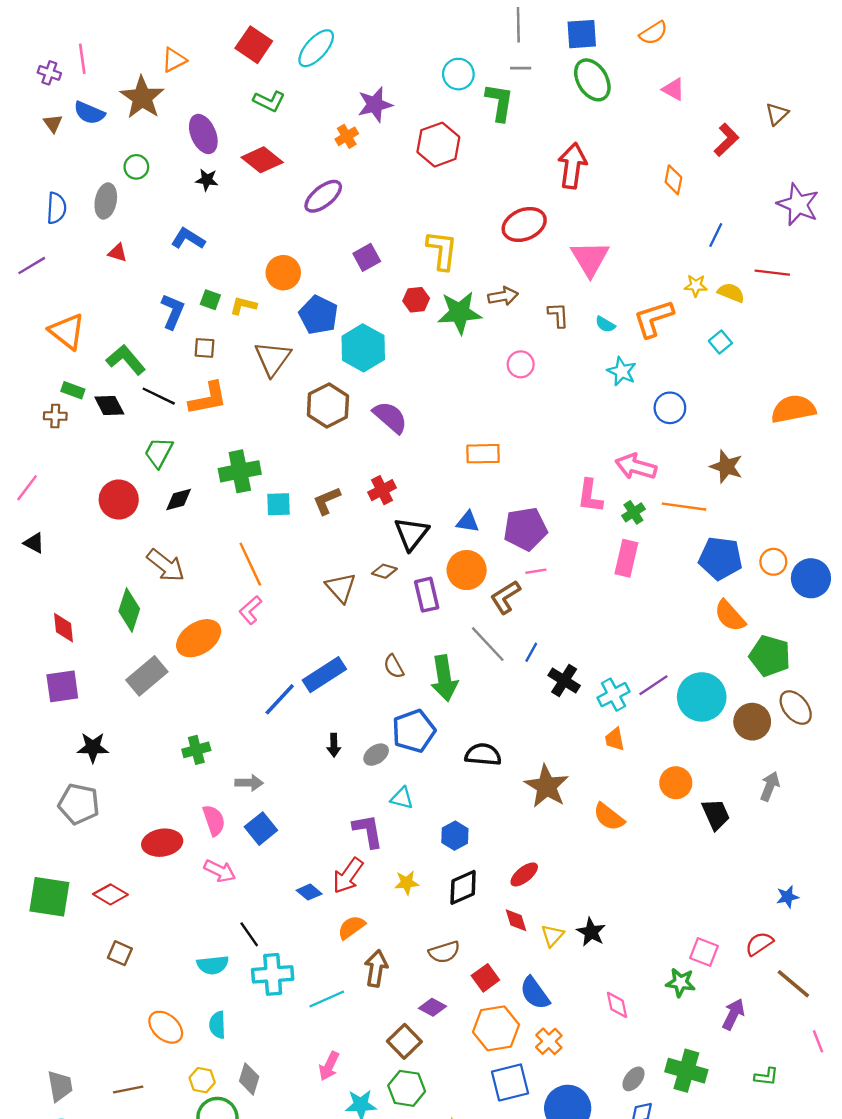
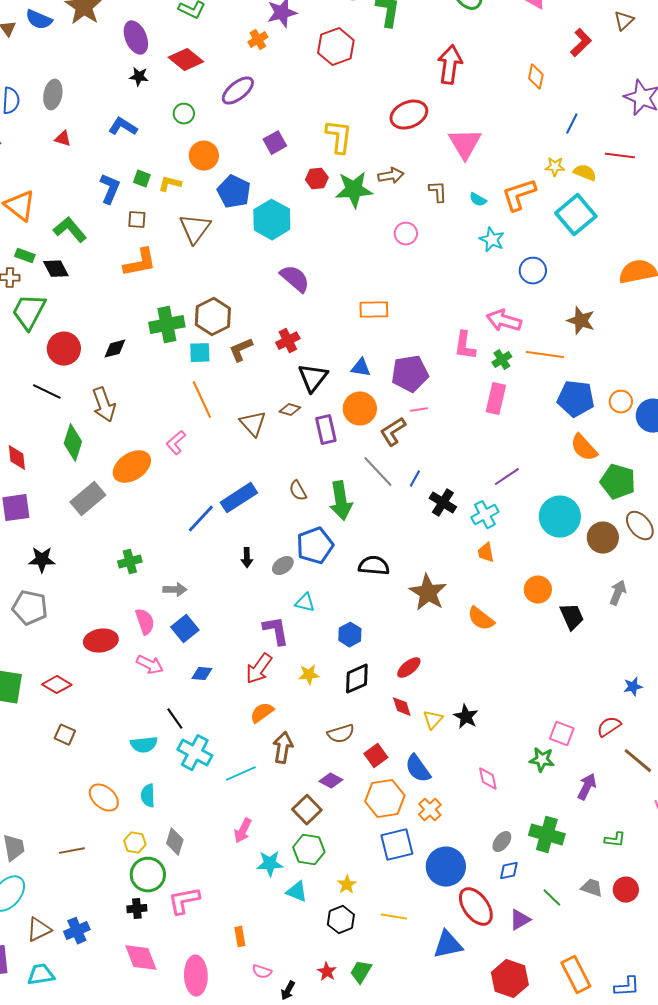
green circle: (136, 167) -> (184, 114), moved
cyan square: (720, 342) -> (576, 215), size x2.0
black line: (159, 396) -> (47, 392), moved
brown hexagon: (328, 405) -> (213, 317), moved
green trapezoid: (159, 452) -> (29, 312), moved, size x1.4
orange line: (250, 564) -> (202, 400), moved
brown arrow: (166, 565) -> (104, 405), turned 32
purple line: (653, 685) -> (507, 477), moved
blue diamond: (309, 892) -> (202, 674), moved, turned -35
cyan cross: (273, 974) -> (195, 753), turned 32

